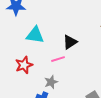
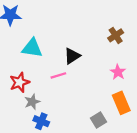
gray star: (51, 82) -> (32, 102), moved

